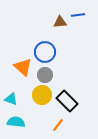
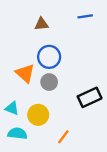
brown triangle: (60, 22) -> (41, 24), moved
yellow circle: (42, 95) -> (38, 115), moved
black rectangle: (67, 101) -> (90, 97), moved, turned -70

